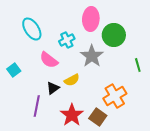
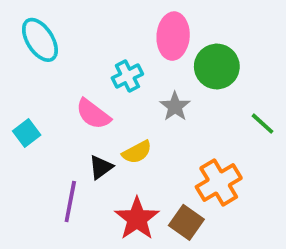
cyan ellipse: (32, 29) -> (40, 40), moved
gray star: (92, 56) -> (175, 106), size x0.7
green line: (138, 65) -> (262, 124), turned -32

